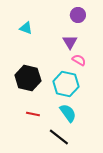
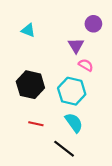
purple circle: (78, 15) -> (93, 24), moved

